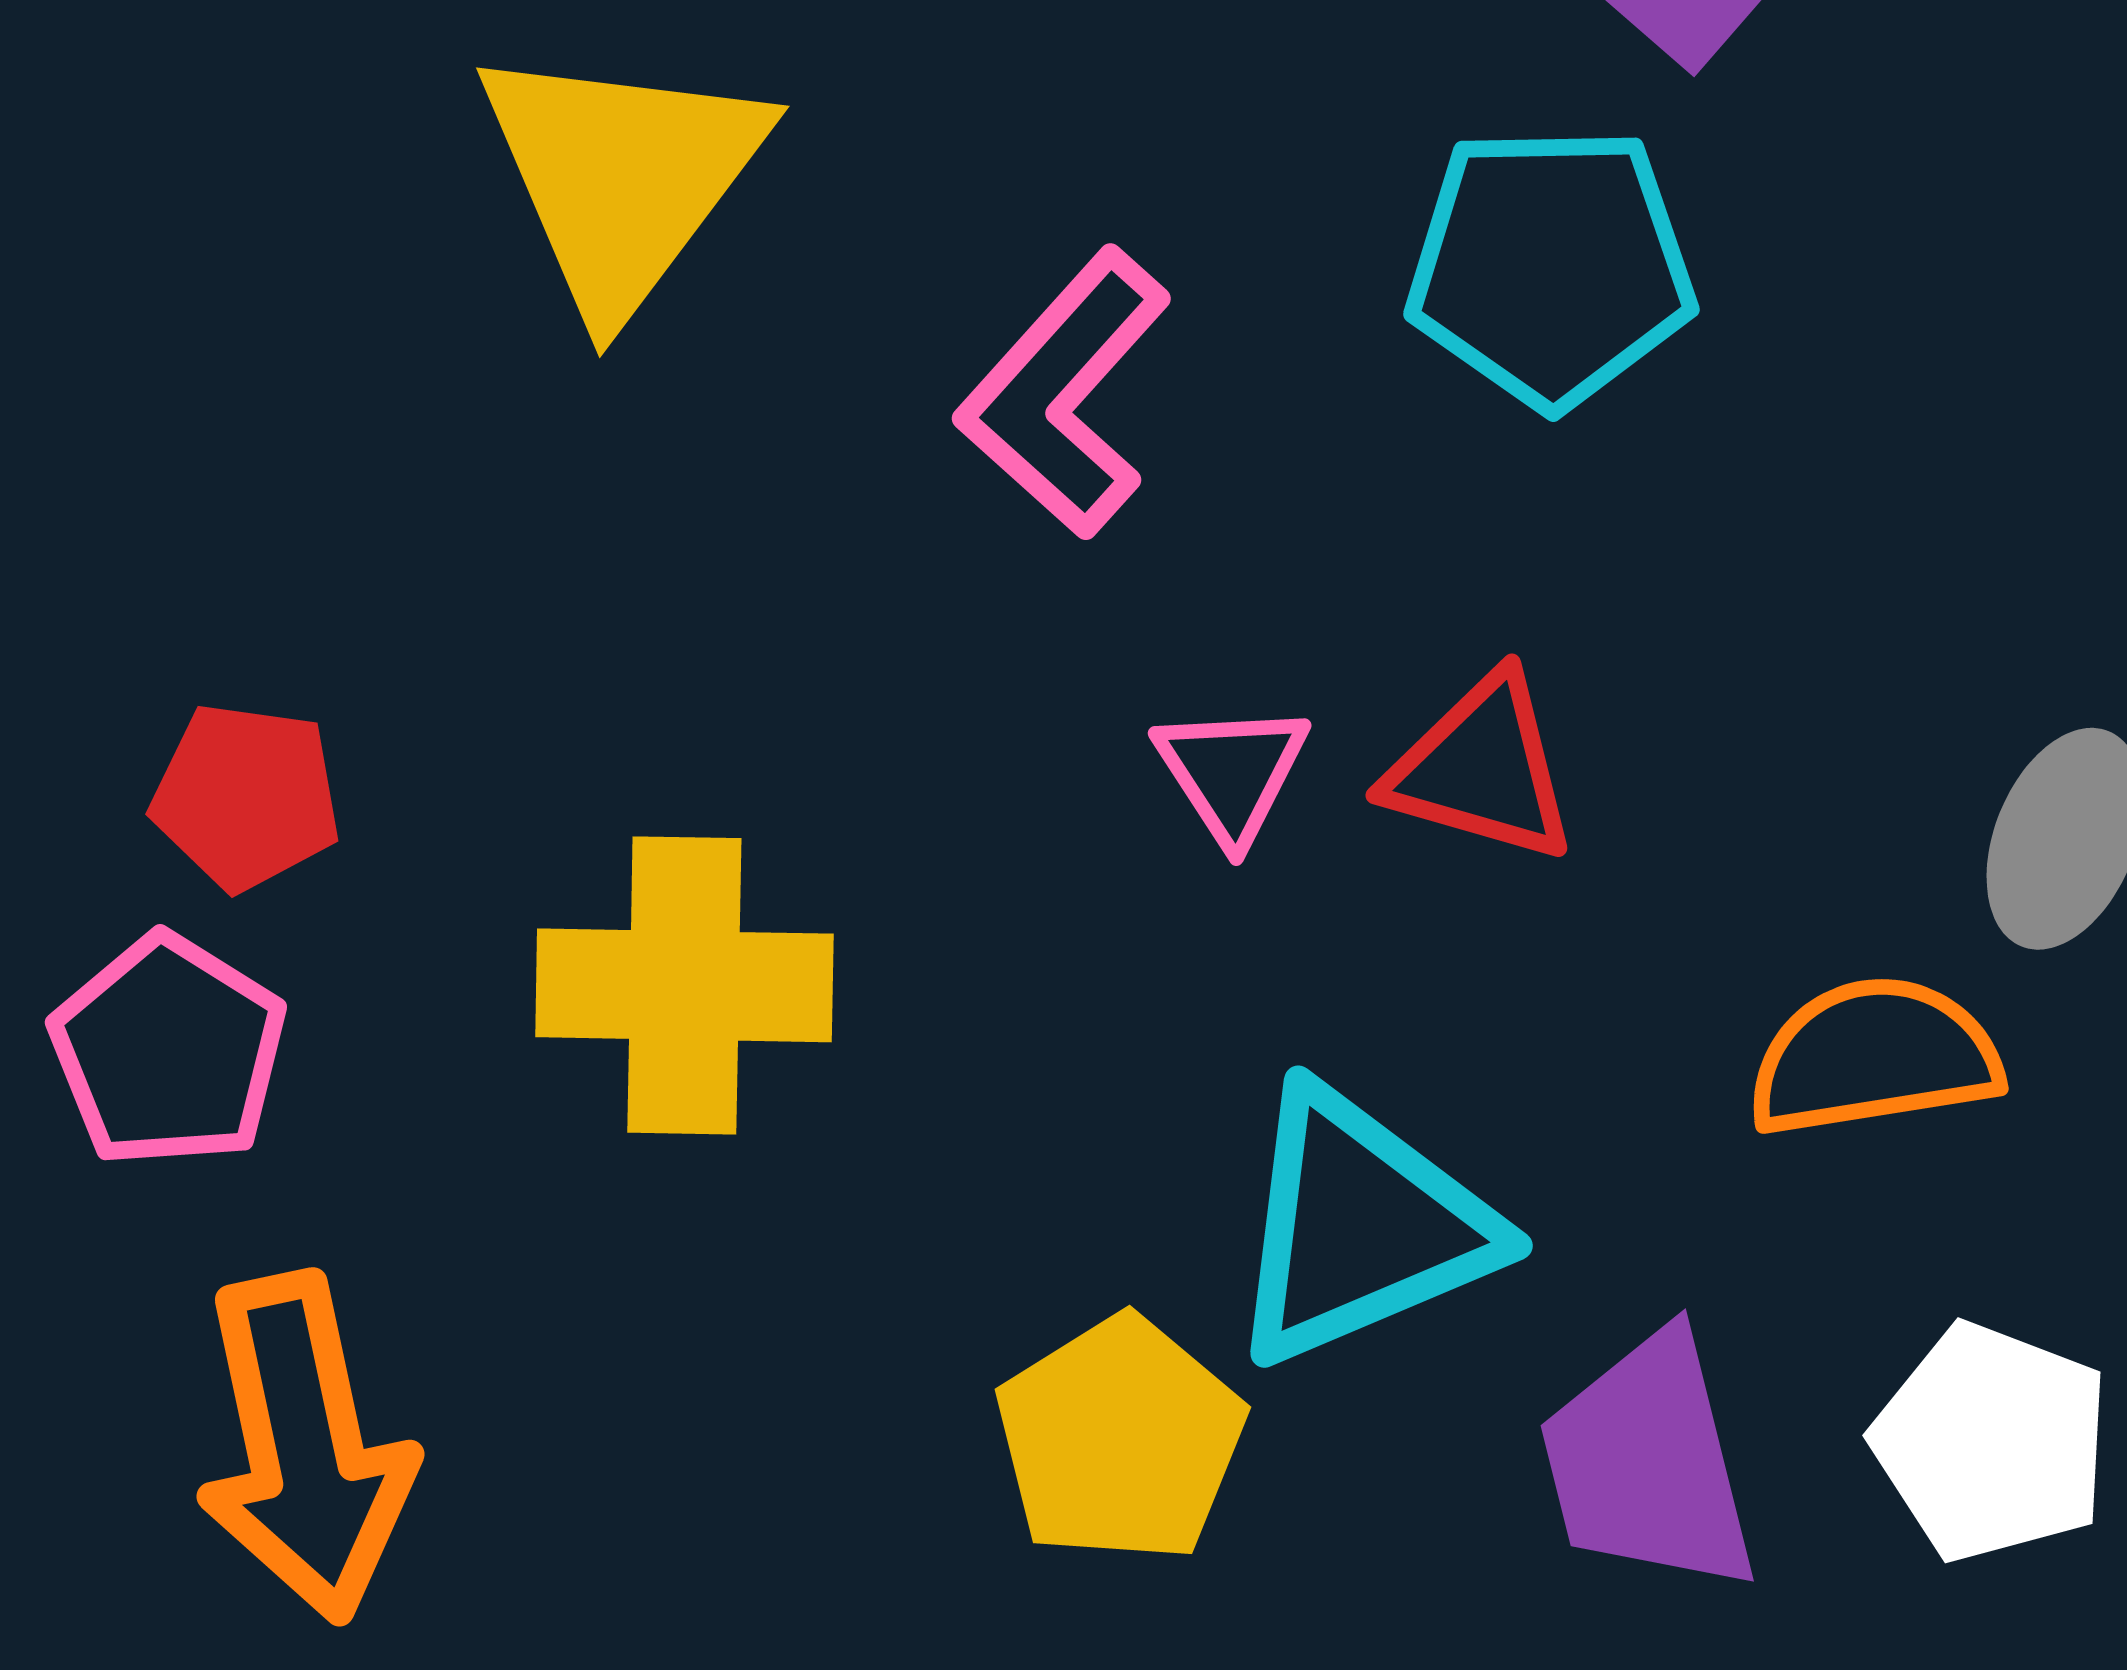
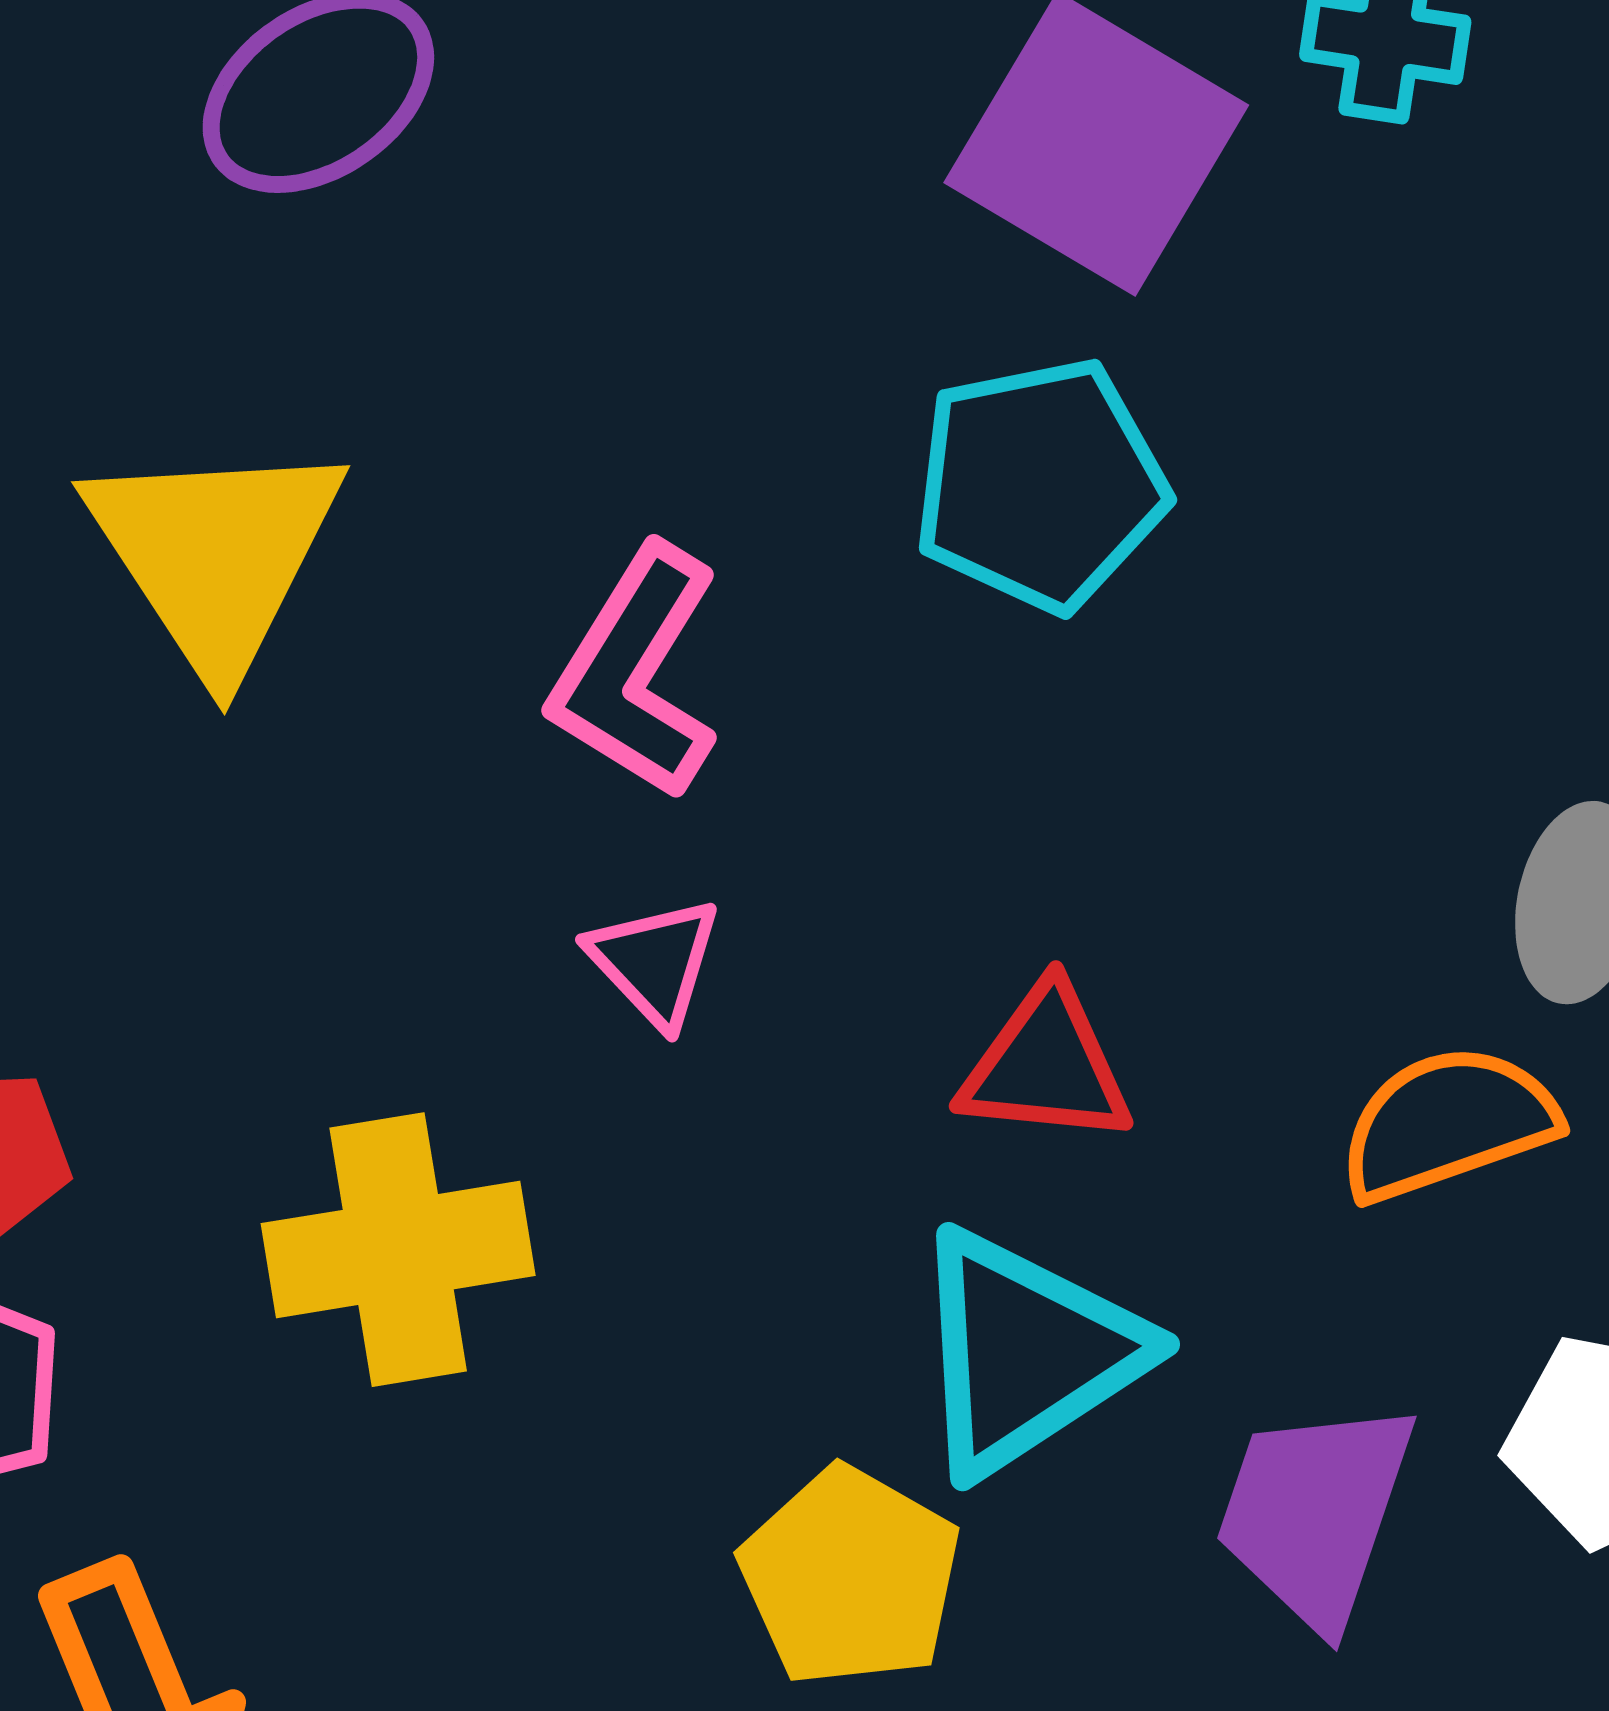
red triangle: (1482, 769) -> (1046, 1066), moved
pink triangle: (1232, 773) -> (655, 962), moved
purple trapezoid: (1648, 1463) -> (1315, 1513), turned 43

